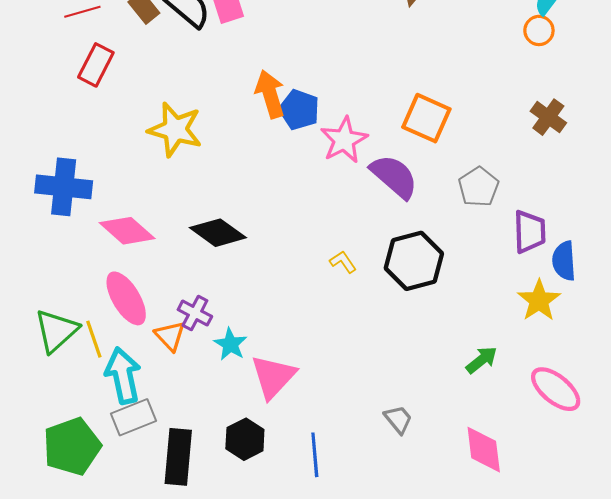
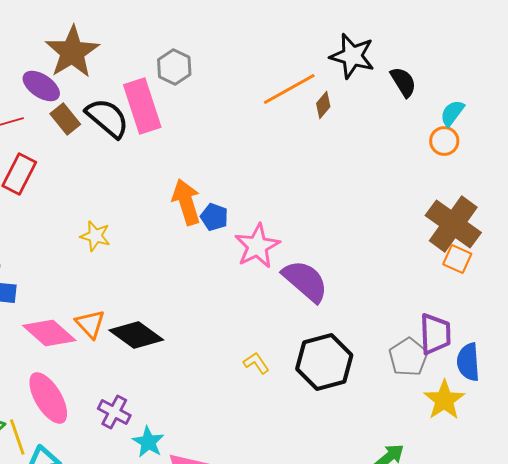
blue pentagon: (299, 110) -> (214, 217), size x0.7
brown cross: (548, 117) -> (453, 224), size x1.6
orange square: (426, 118) -> (457, 259), moved, size x0.6
yellow star: (175, 130) -> (95, 236), size x0.6
gray pentagon: (479, 187) -> (408, 357), moved
orange triangle: (170, 336) -> (90, 324), moved

